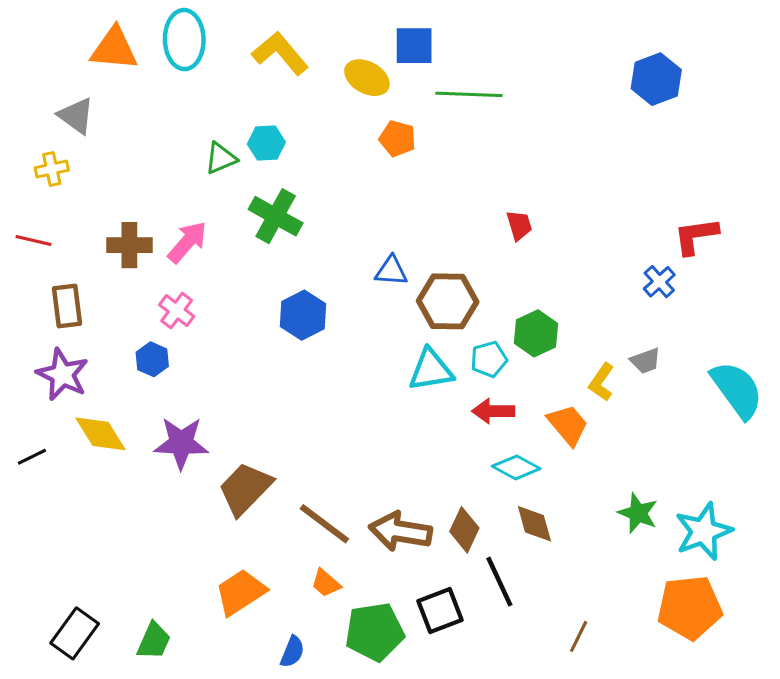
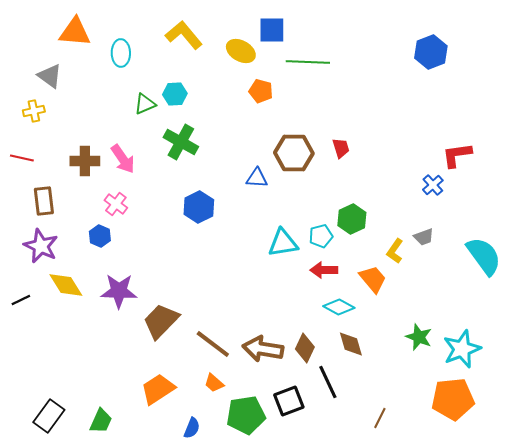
cyan ellipse: (184, 40) -> (121, 53), moved, size x0.7
pink arrow: (187, 242) -> (123, 159), turned 104
brown hexagon: (448, 301) -> (294, 153), moved

